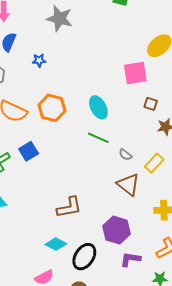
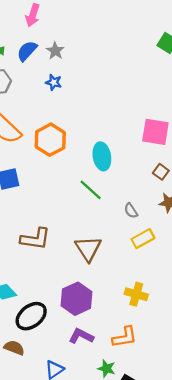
gray star: (60, 18) -> (55, 51), moved, size x0.6
gray semicircle: (125, 155) -> (131, 211), moved
brown triangle: (128, 185) -> (88, 249), moved
brown L-shape: (69, 207) -> (35, 239), moved

